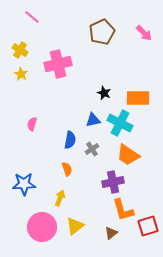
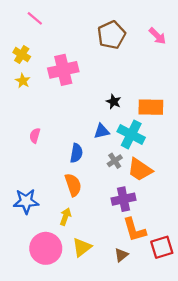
gray cross: (92, 149) -> (115, 161), moved
orange semicircle: (67, 169) -> (73, 185), size x1.5

